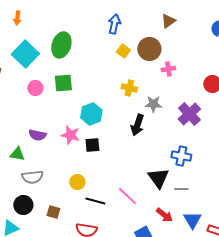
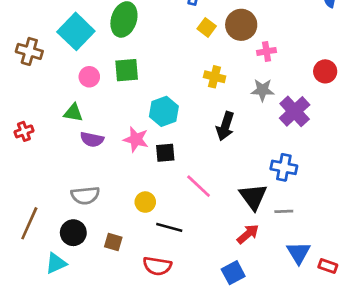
gray star: (153, 104) -> (263, 90), moved
green triangle: (17, 154) -> (73, 113), moved
pink line: (127, 196) -> (199, 186), moved
red arrow: (164, 215) -> (248, 234), moved, turned -78

